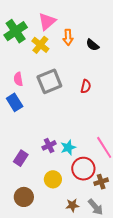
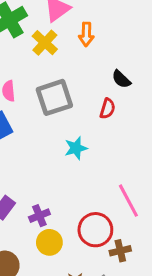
black semicircle: (92, 45) -> (121, 79), moved
purple cross: (49, 145) -> (39, 216), moved
cyan star: (68, 147) -> (76, 148), moved

